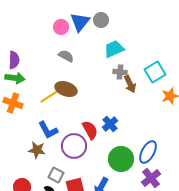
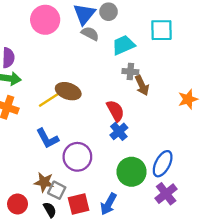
pink circle: (61, 27) -> (45, 20), moved, size x1.6
gray semicircle: (66, 56) -> (90, 34), moved
cyan square: (155, 72) -> (161, 30), moved, turned 30
red semicircle: (90, 130) -> (115, 111), moved
brown star: (37, 150) -> (44, 182), moved

